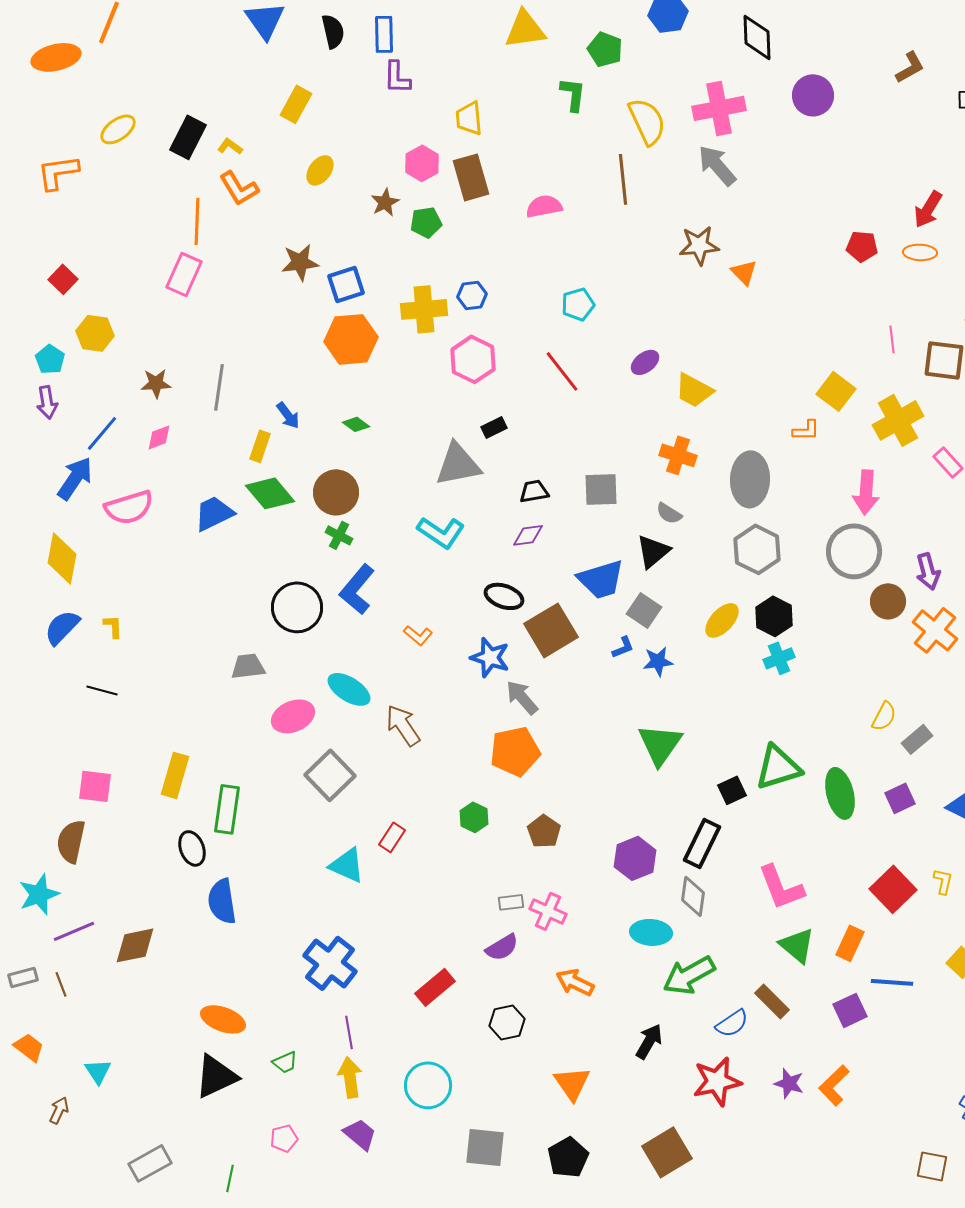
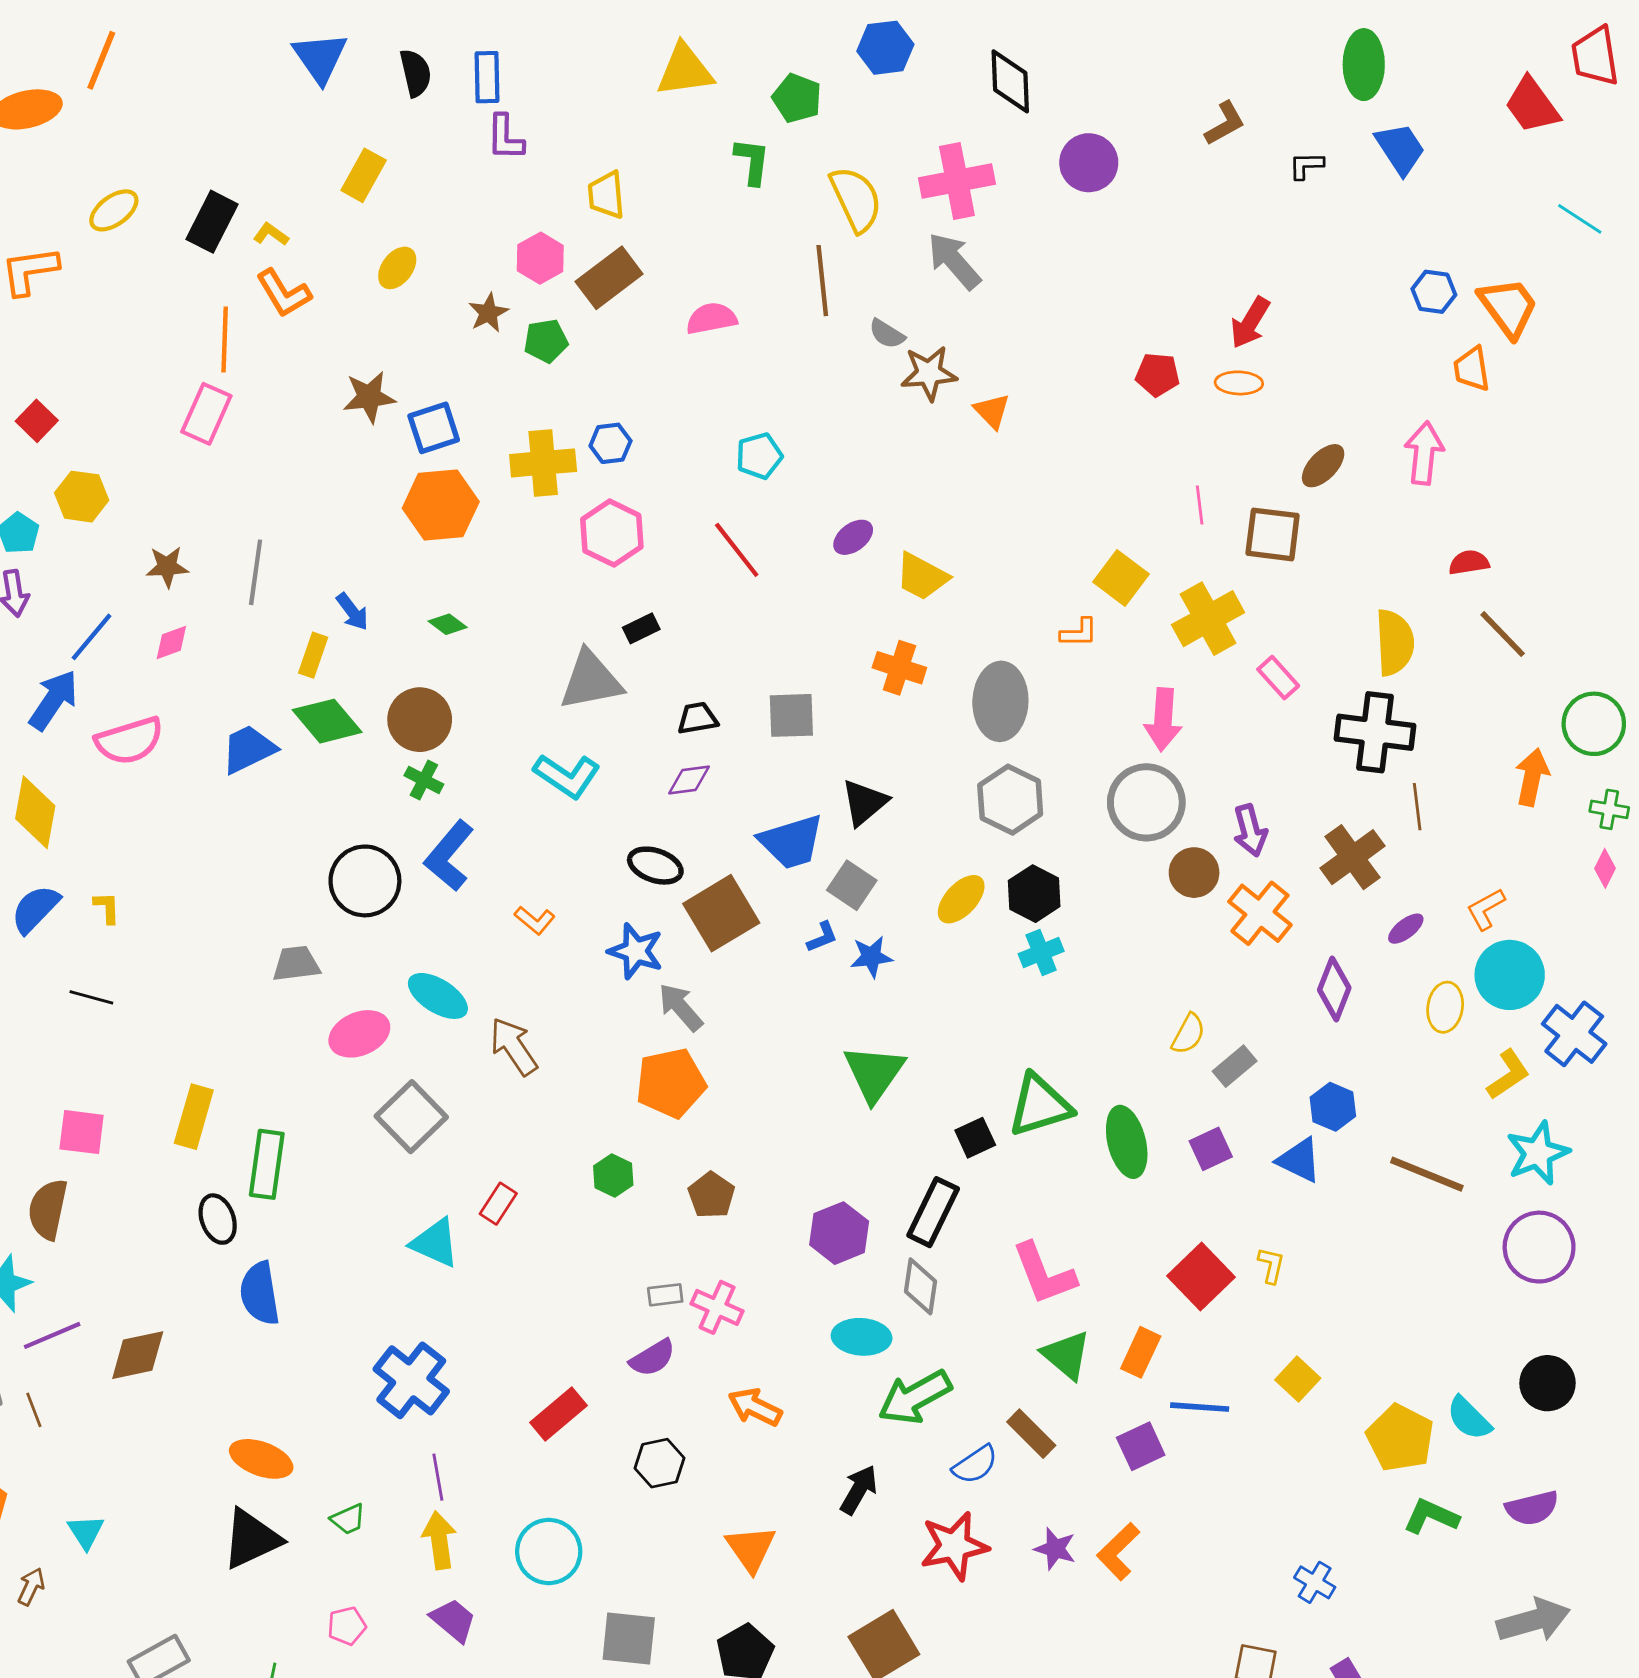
brown rectangle: (471, 177) -> (609, 278), turned 69
gray semicircle: (669, 513) -> (887, 334), moved

